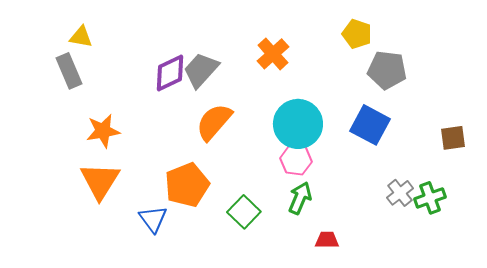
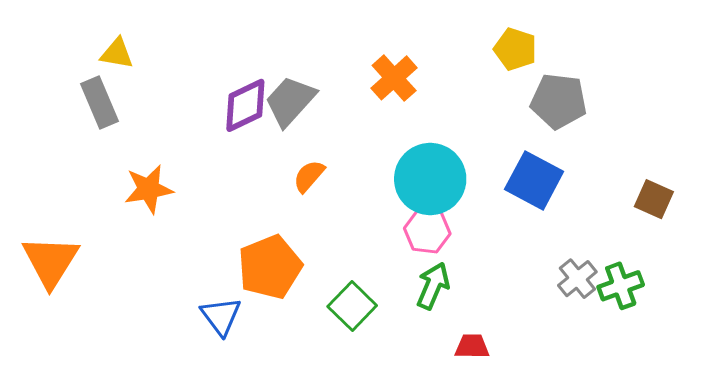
orange semicircle: (214, 122) -> (309, 176), size x0.6
brown square: (453, 138) -> (654, 199), turned 32
orange triangle: (100, 181) -> (51, 261), moved

